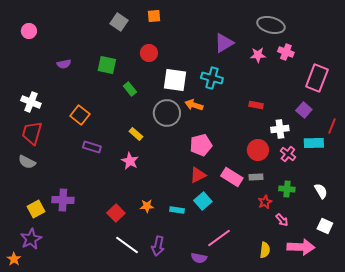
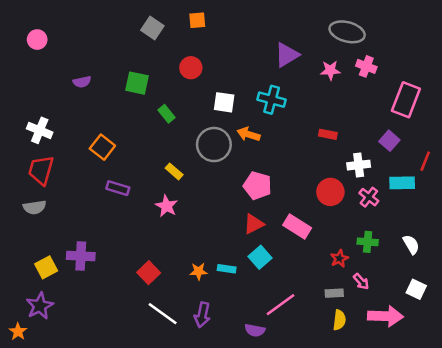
white square: (175, 80) -> (224, 102), size x0.7
pink pentagon: (201, 145) -> (257, 186), turned 30
gray semicircle: (27, 162) -> (35, 207), turned -36
gray rectangle: (256, 177) -> (334, 293), moved
orange star: (147, 206) -> (199, 271), moved

